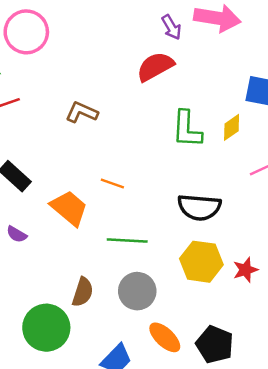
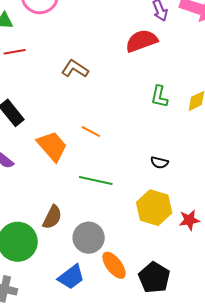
green L-shape: (187, 129) -> (159, 97), size x0.7
black semicircle: (199, 207) -> (159, 163), size x0.5
gray circle: (137, 291) -> (89, 238), moved

